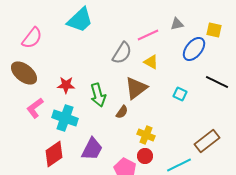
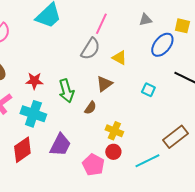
pink line: (148, 35) -> (101, 24), moved, turned -40
brown triangle: (136, 88) -> (104, 84), size x0.7

